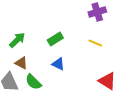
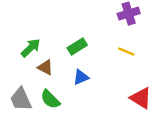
brown triangle: (21, 63) -> (45, 67), moved
blue triangle: (58, 64) -> (81, 77), turned -48

